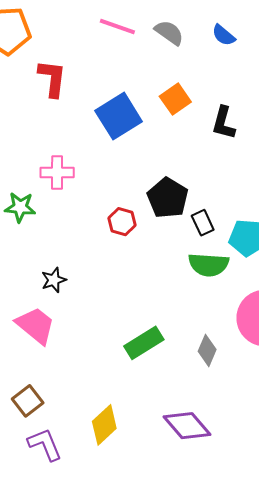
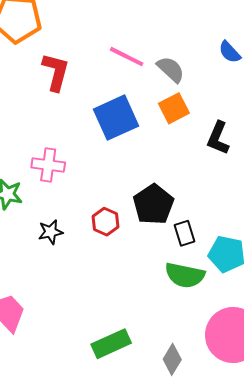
pink line: (117, 27) -> (127, 57), moved
gray semicircle: (169, 33) -> (171, 69), moved
black star: (54, 280) -> (51, 232), moved

